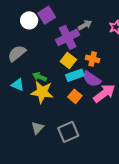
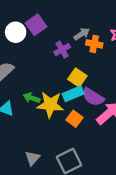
purple cross: (68, 37) -> (62, 50), size x0.6
orange cross: (93, 59) -> (94, 44), moved
yellow square: (68, 61) -> (77, 77), moved
yellow star: (42, 92) -> (50, 105), moved

